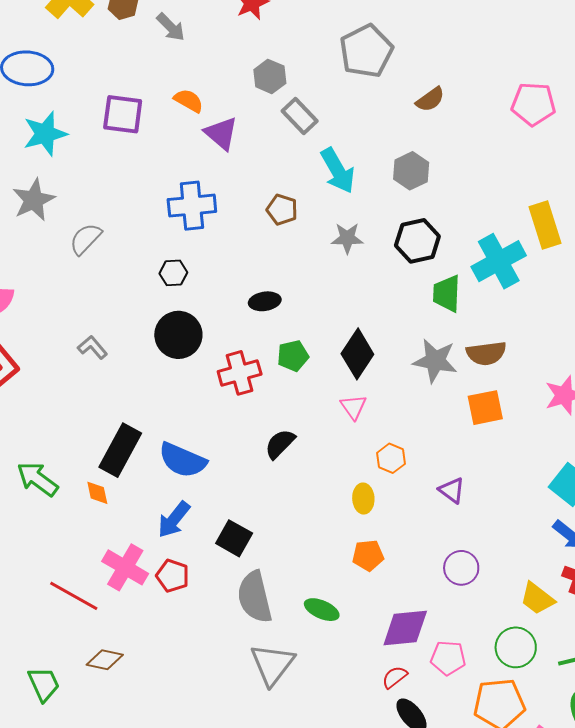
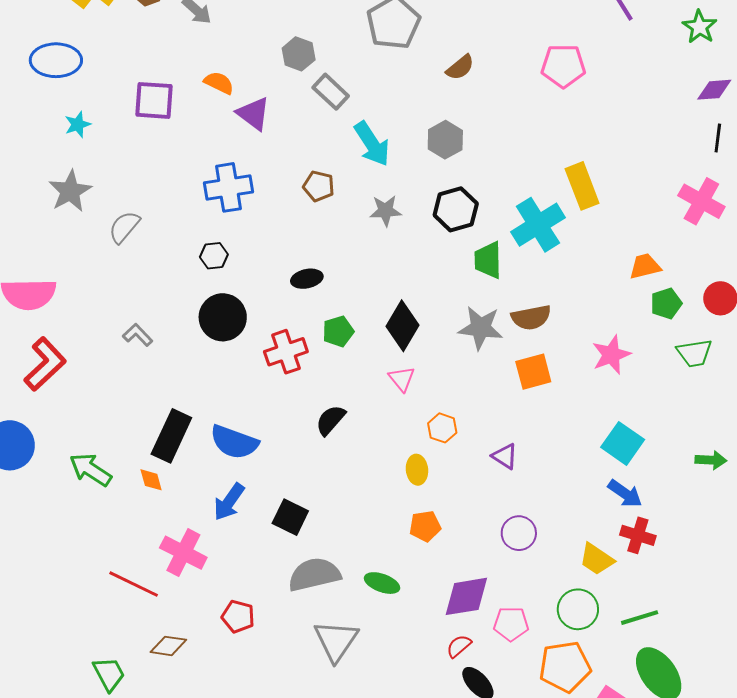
cyan star: (45, 134) -> (78, 124), size x0.6
red pentagon: (173, 576) -> (238, 617), moved
gray semicircle: (255, 597) -> (314, 574), turned 94

